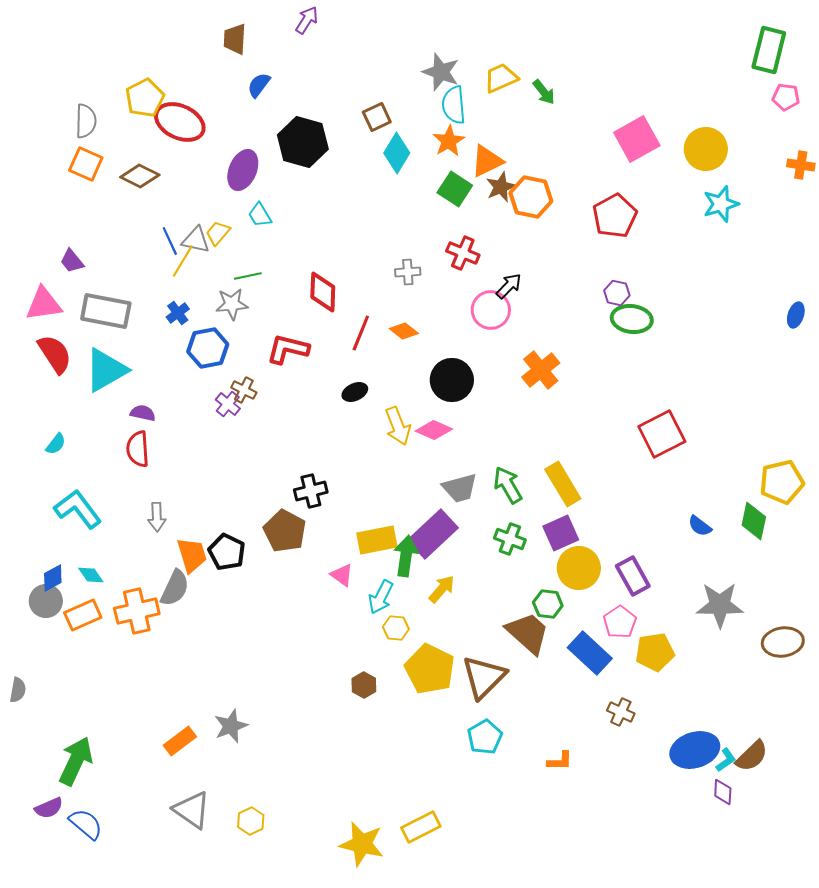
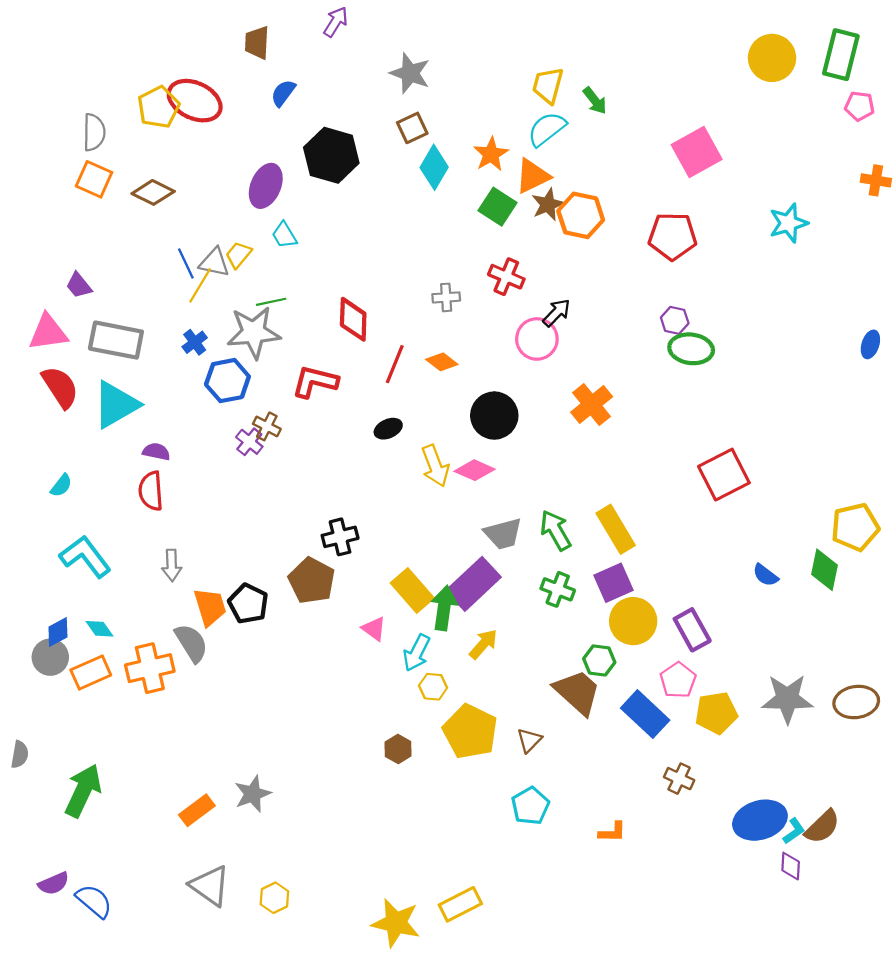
gray star: (441, 72) -> (410, 73), moved
yellow trapezoid: (501, 78) -> (548, 85), turned -51
cyan semicircle: (454, 105) -> (547, 129), moved, turned 57
red ellipse: (180, 122) -> (195, 101), moved
yellow circle: (706, 149) -> (772, 58), moved
red pentagon: (615, 216) -> (673, 236), turned 30
gray star: (232, 304) -> (254, 332), size x1.5
yellow rectangle: (377, 540) -> (412, 590), turned 60
gray semicircle: (175, 588) -> (191, 643), turned -57
gray star: (720, 605) -> (787, 699), moved
brown triangle: (484, 677) -> (529, 740), size x0.5
green arrow: (76, 761) -> (83, 791), moved

